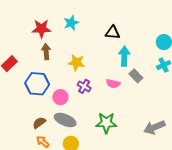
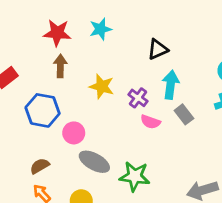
black triangle: (113, 33) -> (158, 49), turned -35
purple cross: (84, 86) -> (138, 98), moved
gray ellipse: (65, 120) -> (94, 162), moved

